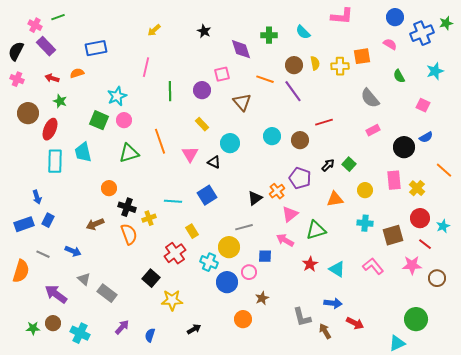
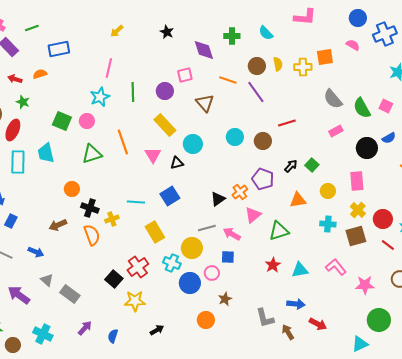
green line: (58, 17) -> (32, 28), moved
green semicircle: (399, 76) -> (362, 108), moved, size x1.5
cyan star: (117, 96) -> (100, 97), moved
yellow rectangle: (202, 124) -> (165, 125), size x1.6
black triangle: (214, 162) -> (177, 163), turned -40
yellow cross: (417, 188) -> (358, 210), moved
yellow rectangle: (192, 231) -> (155, 232), size x1.5
pink arrow: (285, 240) -> (232, 234), moved
red cross: (175, 253) -> (138, 267), moved
pink star: (412, 265) -> (365, 285), moved
cyan triangle: (337, 269) -> (300, 270), turned -42
brown circle: (53, 323) -> (13, 345), moved

